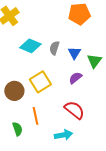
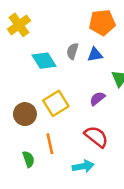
cyan diamond: (30, 46) -> (44, 61), turned 35
gray semicircle: (54, 48) -> (72, 51), moved
blue triangle: (74, 53) -> (95, 55), moved, turned 48

